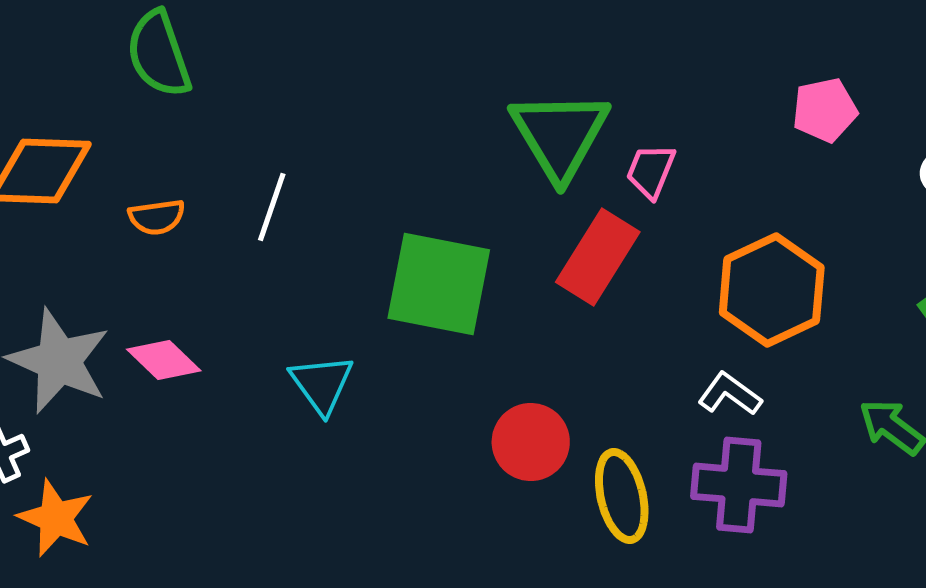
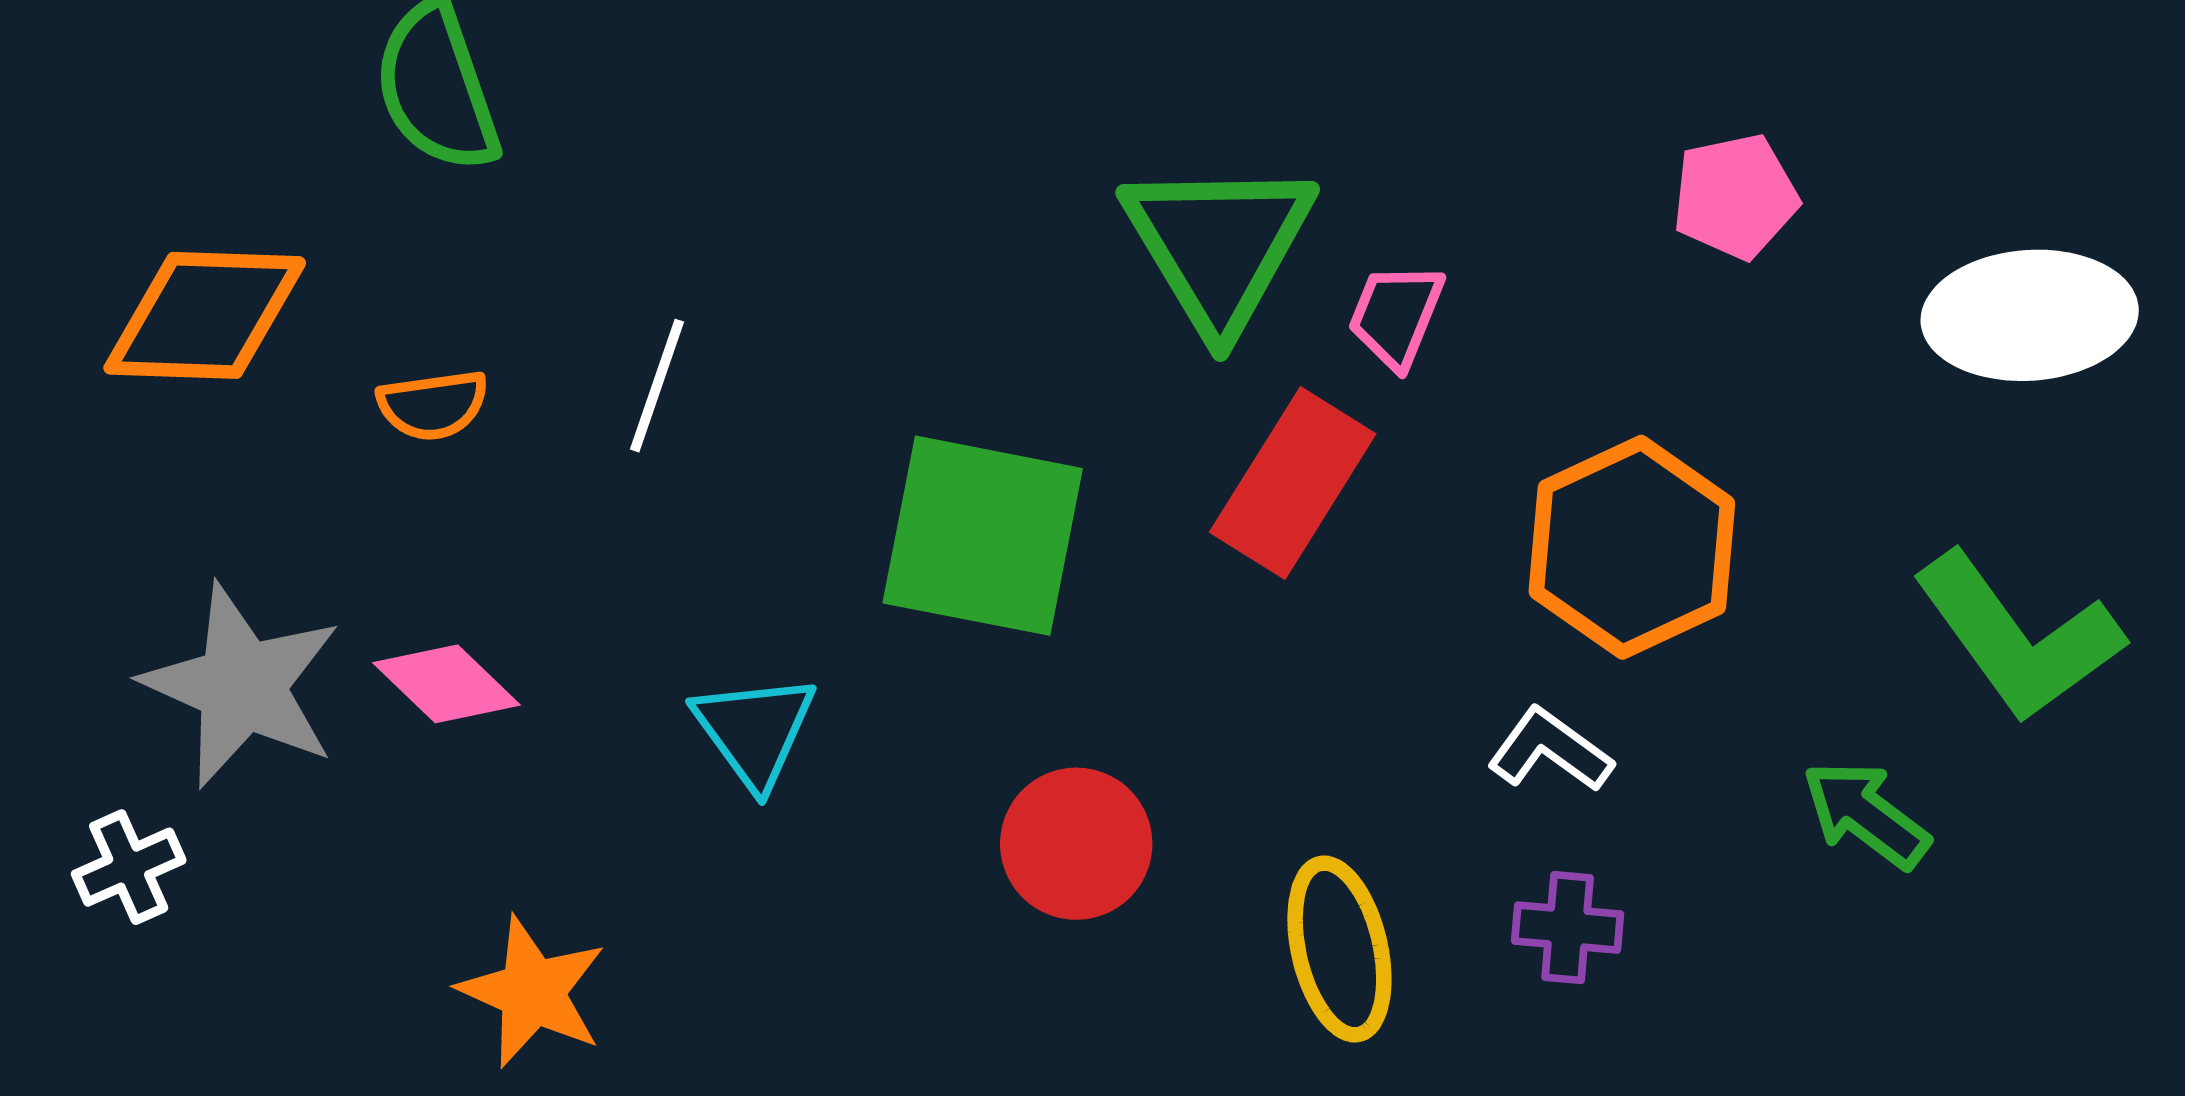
red circle: (531, 442) -> (1076, 844), moved
purple cross: (739, 485) -> (1568, 928), size x0.6
orange star: (56, 518) -> (532, 992), moved

